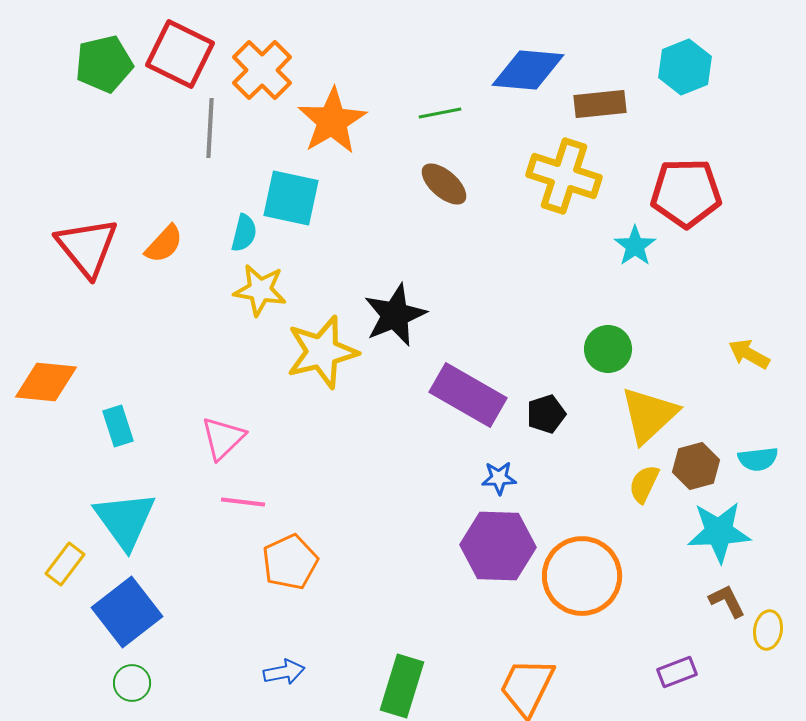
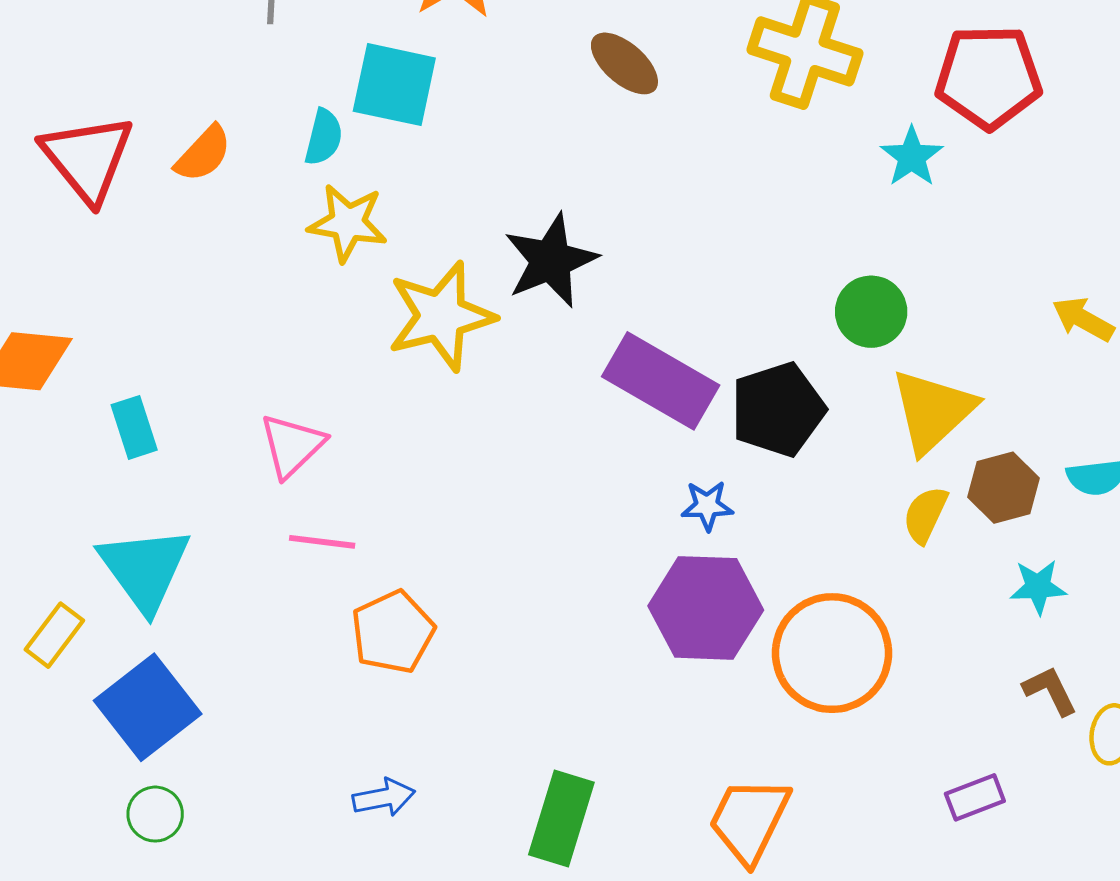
black pentagon: (546, 414) -> (778, 409), size x1.6
cyan star: (719, 532) -> (1038, 587), size x0.6

